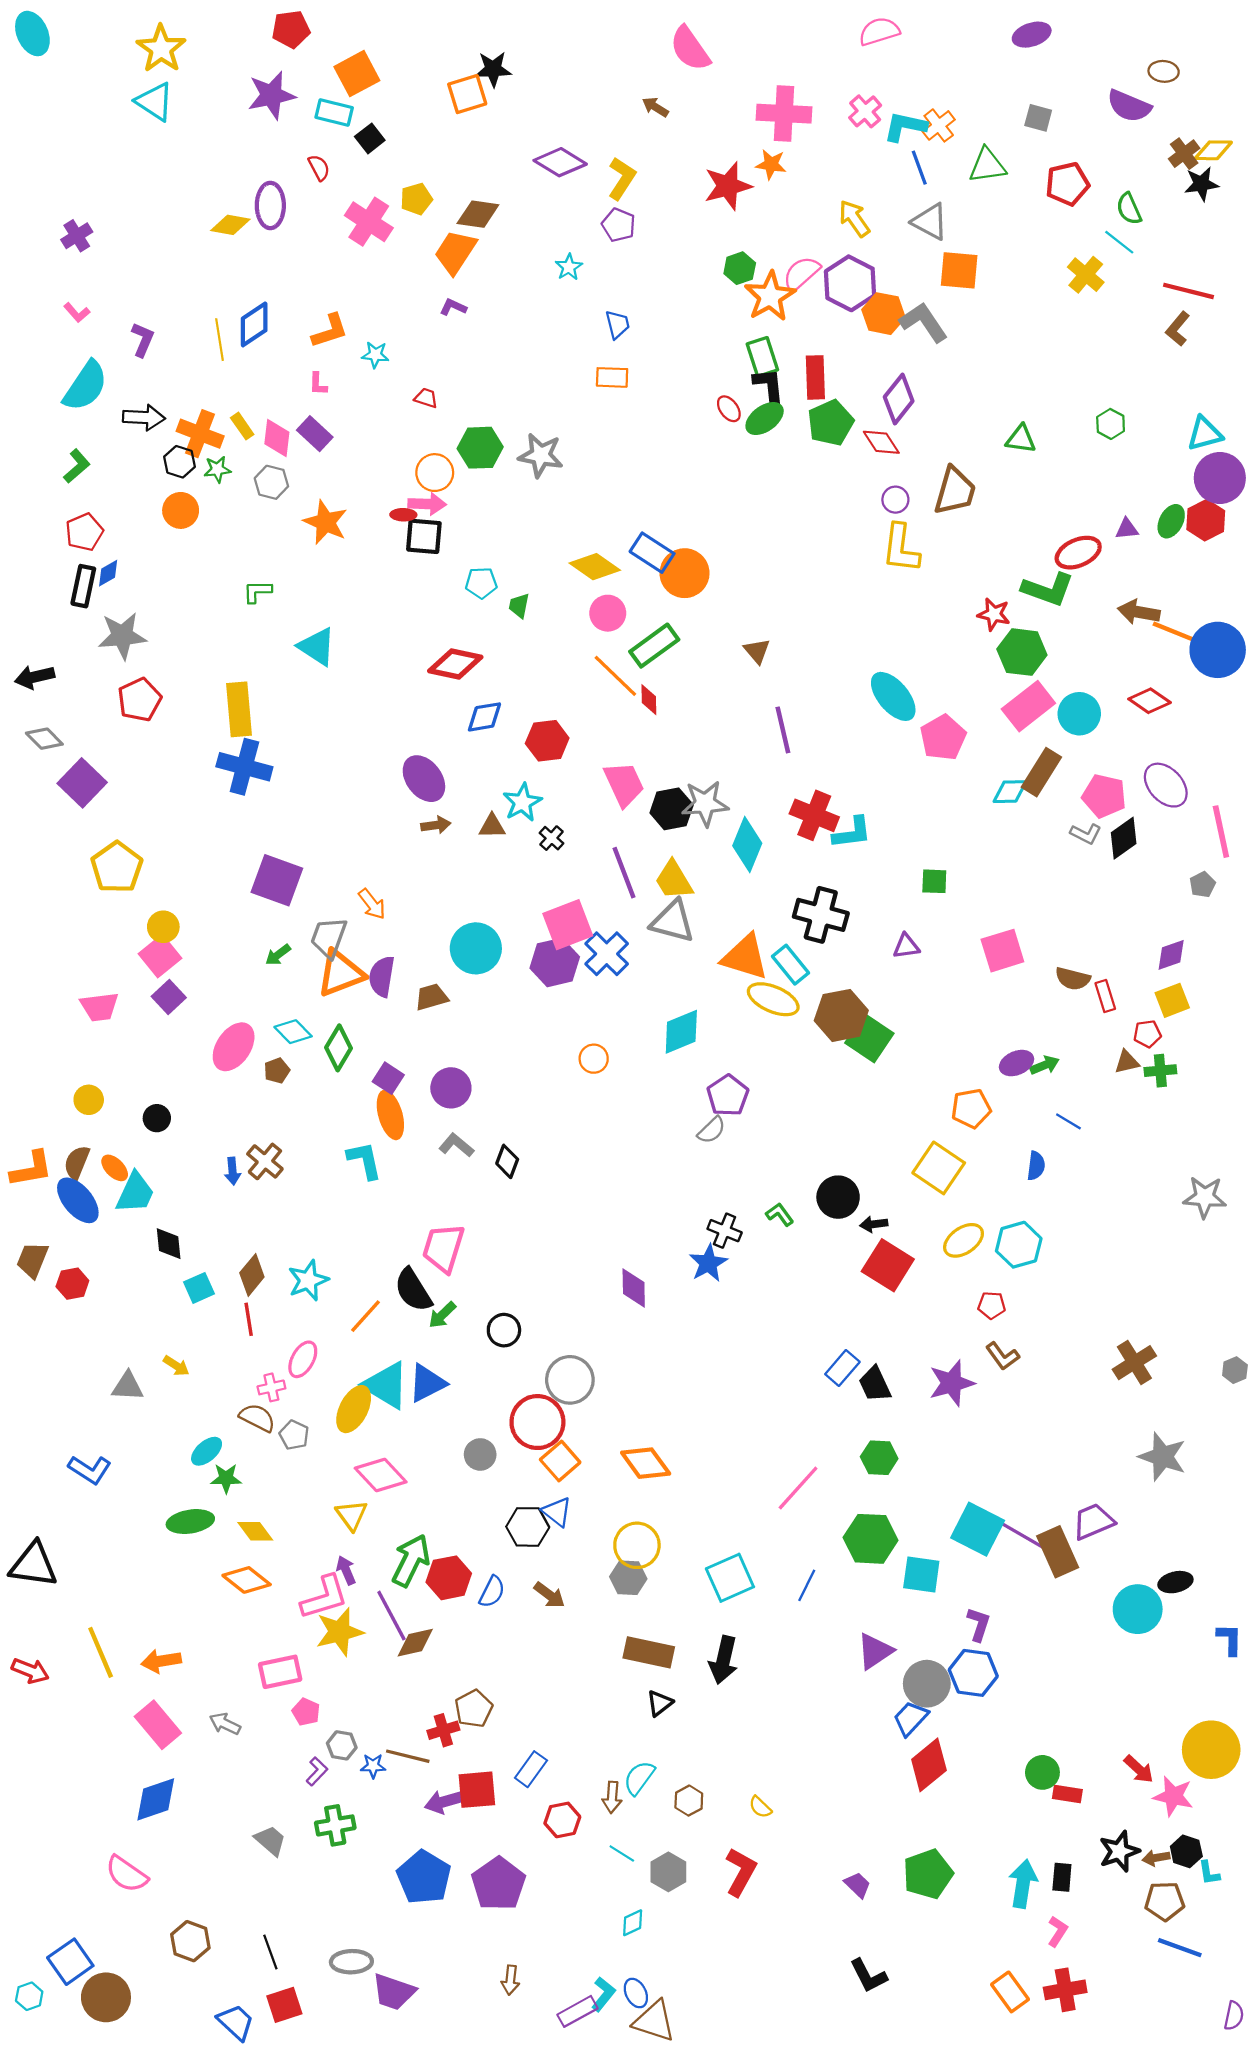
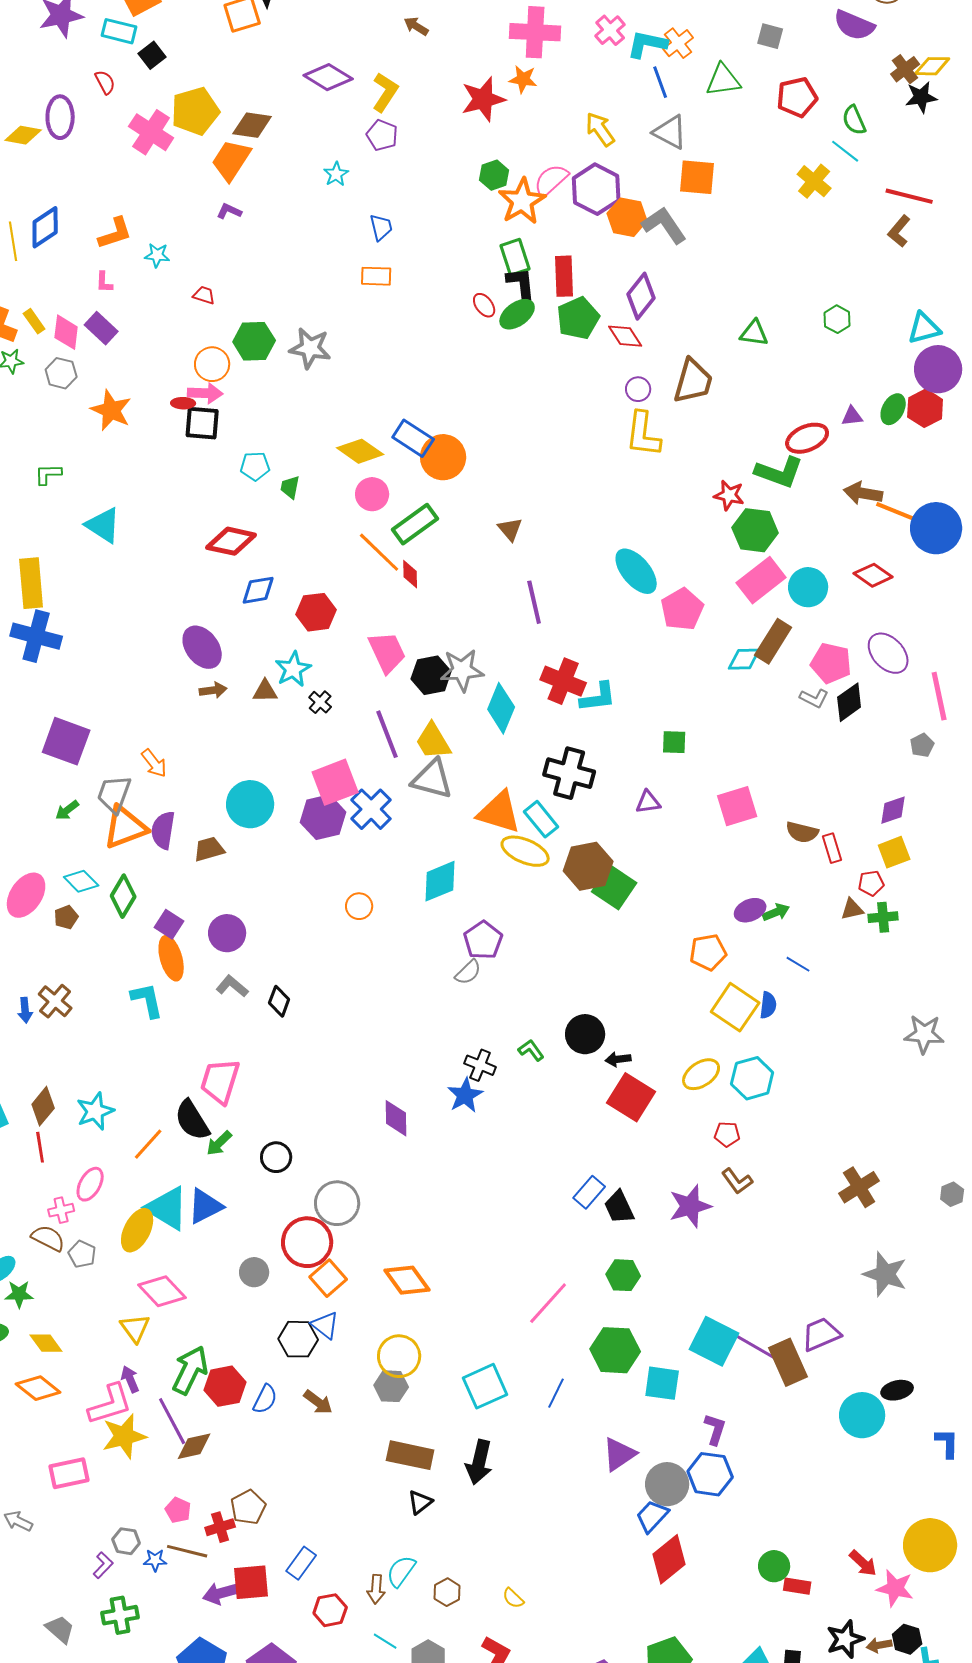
yellow pentagon: (416, 199) -> (195, 111), size x1.6
yellow square: (939, 1168) -> (735, 1007), moved
pink pentagon: (306, 1712) -> (178, 1510), moved

